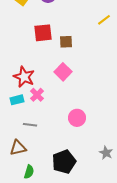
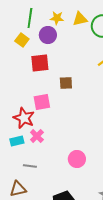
red square: (43, 33) -> (40, 63), moved
pink square: (63, 72) -> (42, 102), moved, turned 36

